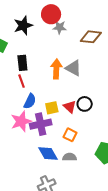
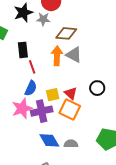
gray star: (60, 27) -> (43, 19), moved
brown diamond: (91, 37) -> (66, 33), moved
red line: (22, 81) -> (32, 67), moved
black circle: (85, 104) -> (97, 88), moved
orange square: (70, 135) -> (70, 110), moved, size x1.5

